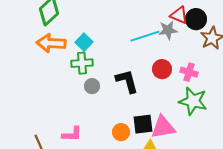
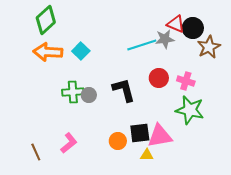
green cross: (82, 63) -> (73, 92), moved
pink L-shape: (72, 134) -> (69, 143), turned -40

